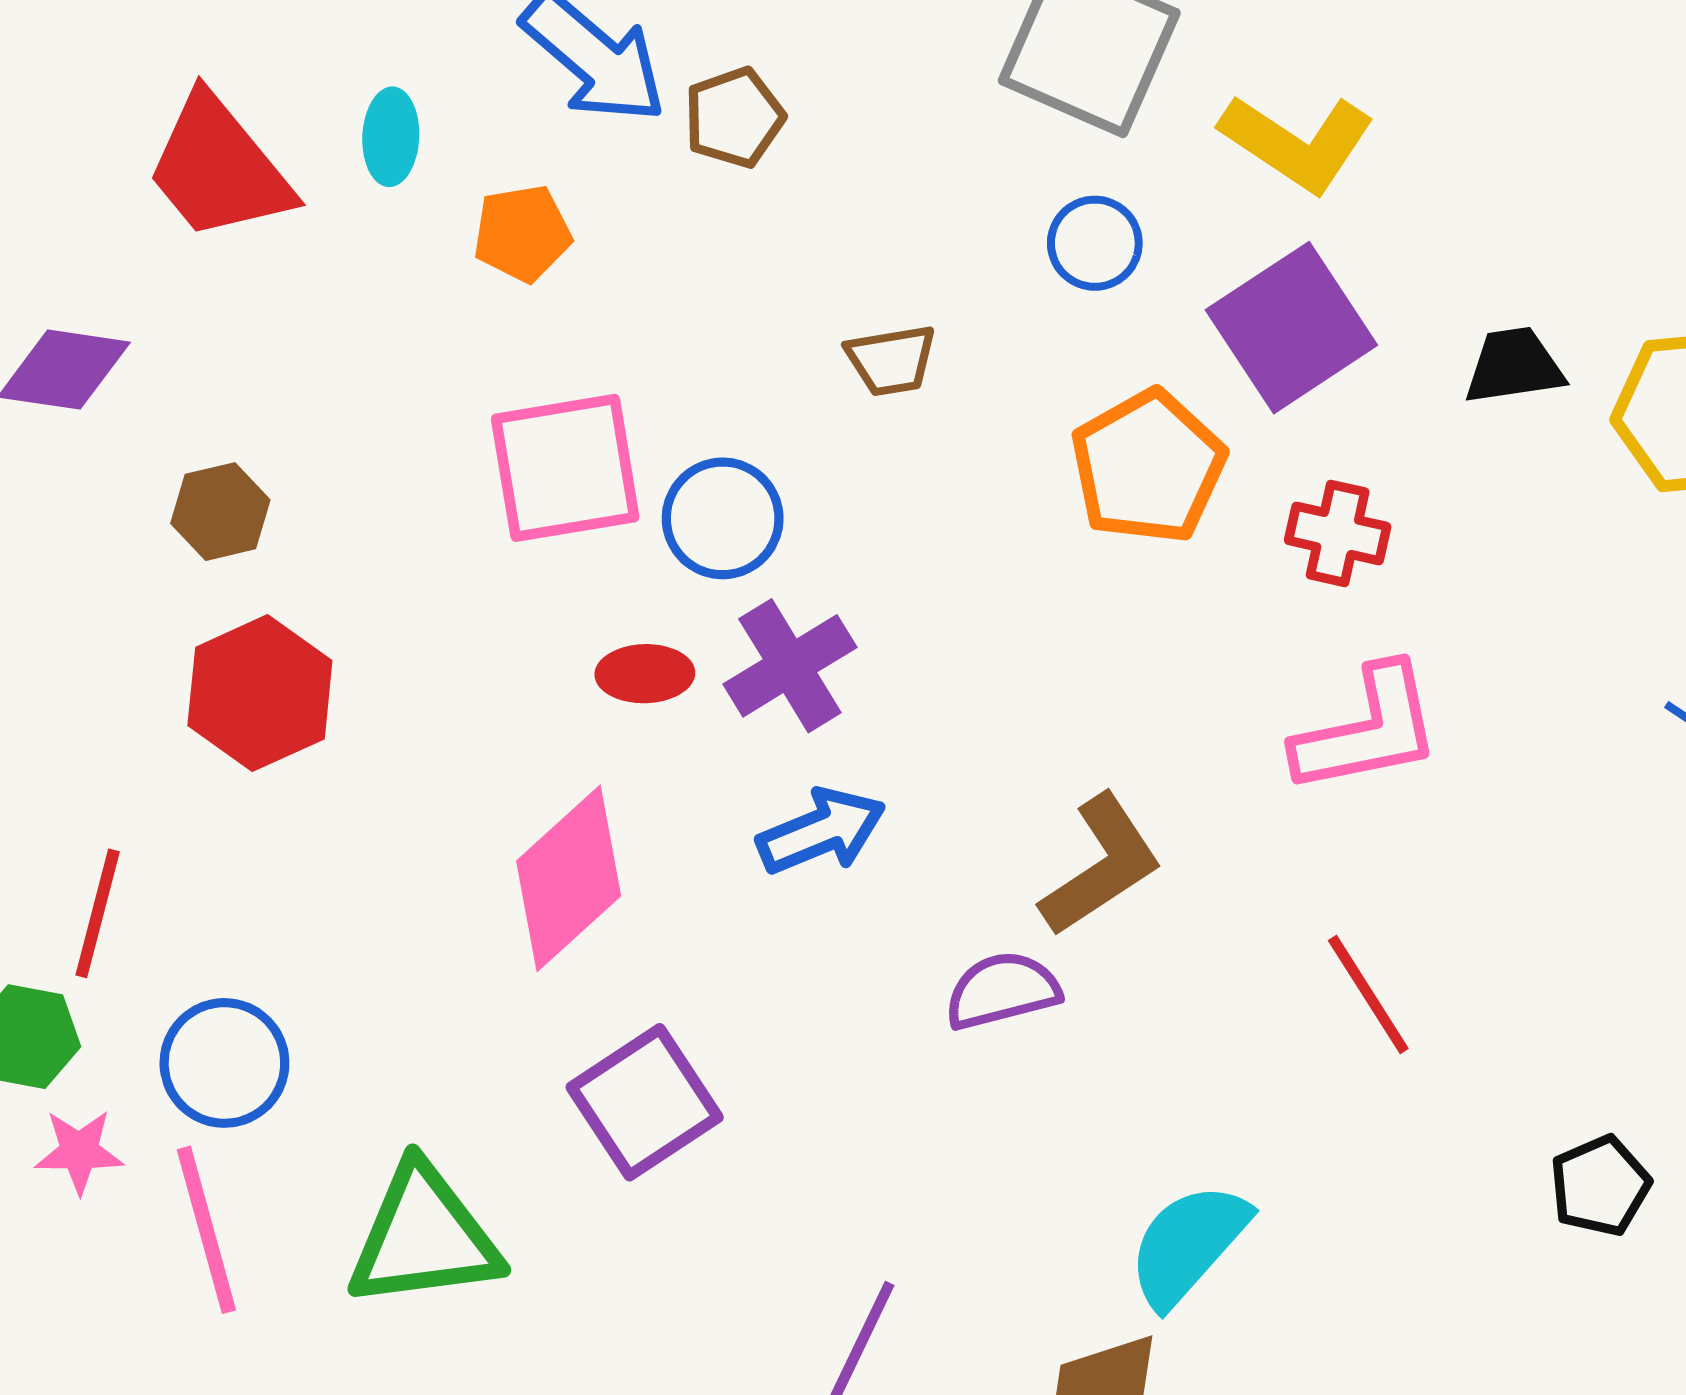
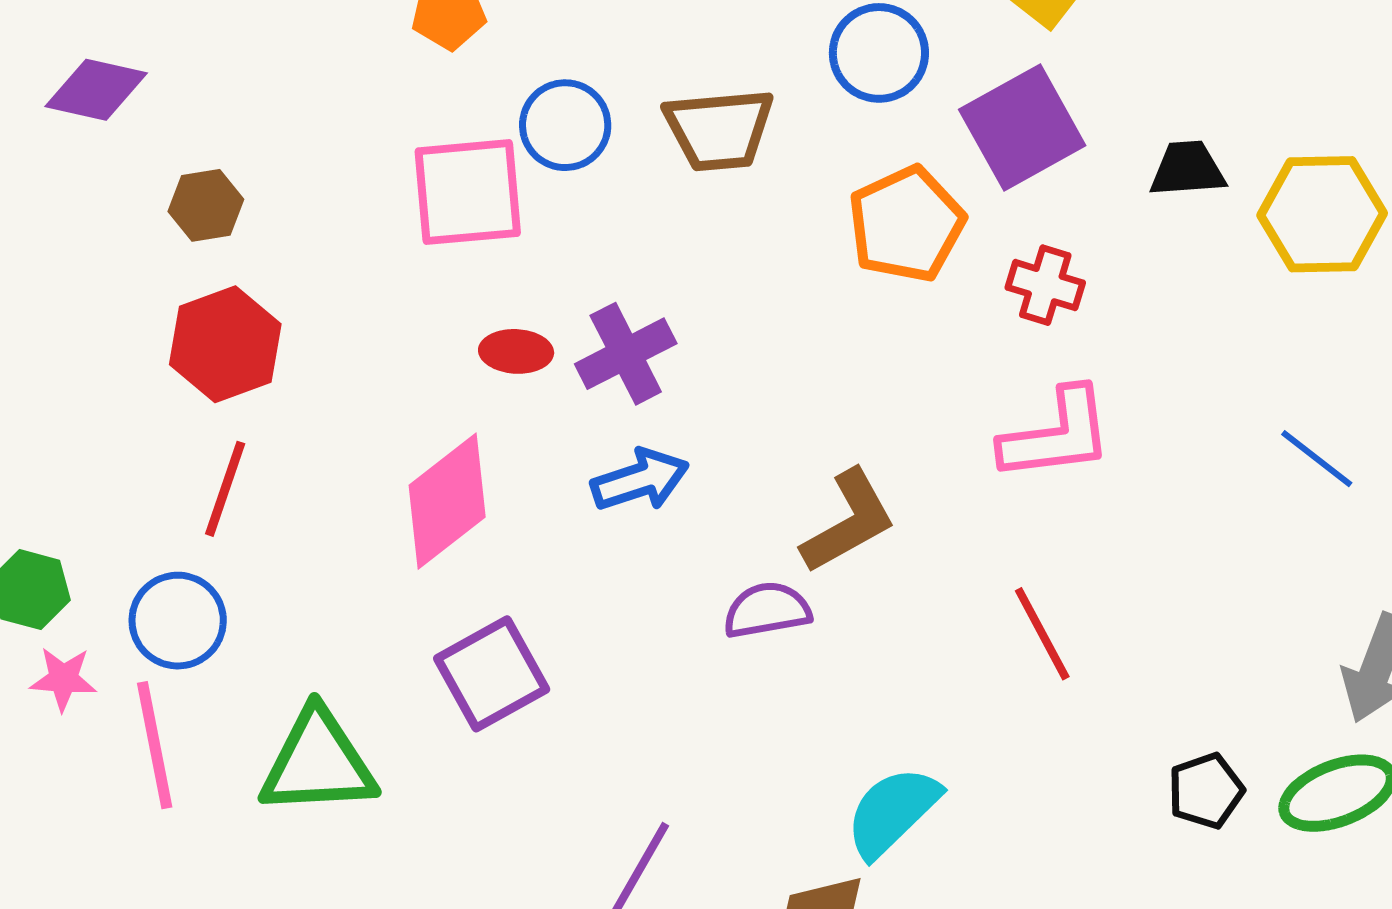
blue circle: (1095, 243) -> (879, 53), size x1.4
brown trapezoid: (891, 360) -> (719, 129), size x1.6
blue circle: (723, 518) -> (565, 125), moved
red line: (98, 913) -> (225, 489), moved

